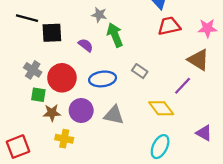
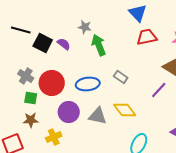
black square: (52, 33) -> (43, 43), turned 30
purple semicircle: (86, 45) -> (64, 44), moved
yellow diamond: (161, 108) -> (125, 110), moved
brown star: (52, 113) -> (31, 120), moved
yellow cross: (64, 139) -> (54, 137), turned -35

